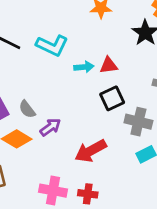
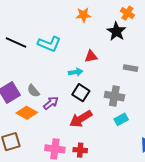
cyan arrow: (84, 67) -> (76, 72), moved
black square: (112, 98) -> (81, 93), moved, turned -30

